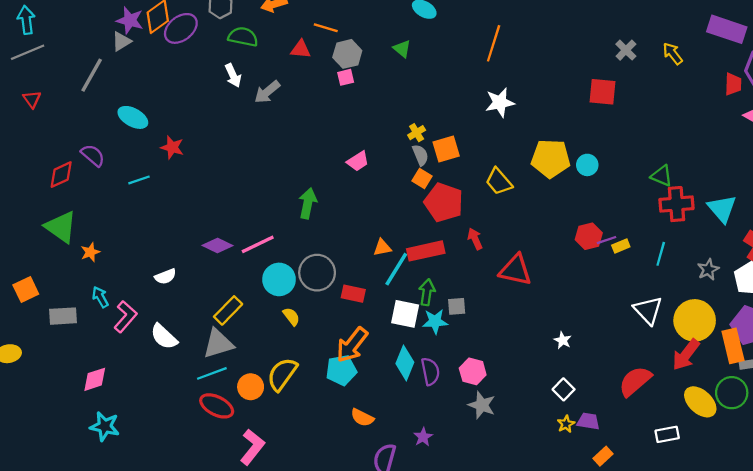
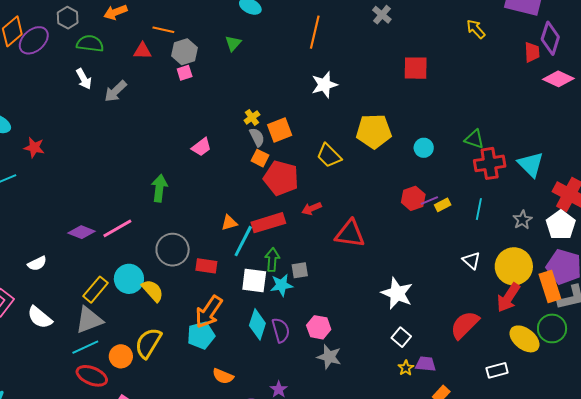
green triangle: (402, 49) -> (233, 43), turned 36
gray cross: (626, 50) -> (382, 15), moved
cyan circle: (587, 165) -> (424, 148), moved
red arrow: (475, 239) -> (312, 209), turned -84
cyan circle: (279, 279) -> (129, 279), moved
white triangle: (648, 310) -> (471, 260), size x0.7
yellow semicircle: (291, 317) -> (153, 291), size x1.4
white star: (563, 340) -> (397, 293), size x2.0

